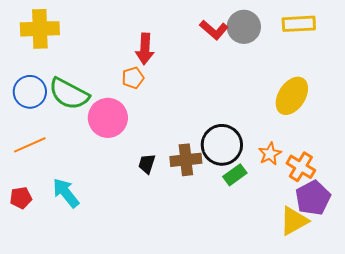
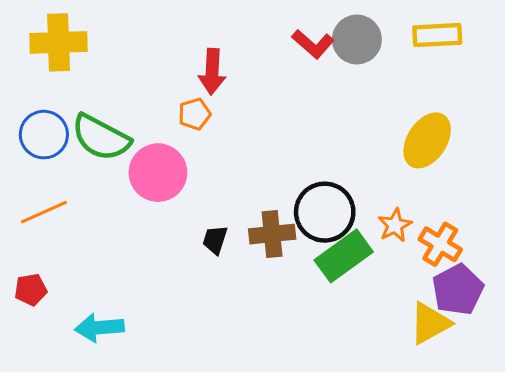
green rectangle: (235, 175) -> (344, 256), size x1.6
cyan arrow: (66, 193) -> (99, 328), moved, turned -56

